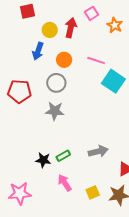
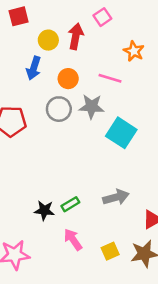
orange star: (115, 25) -> (134, 51), moved
cyan square: (113, 81) -> (121, 133), moved
gray star: (55, 111) -> (91, 106), moved

